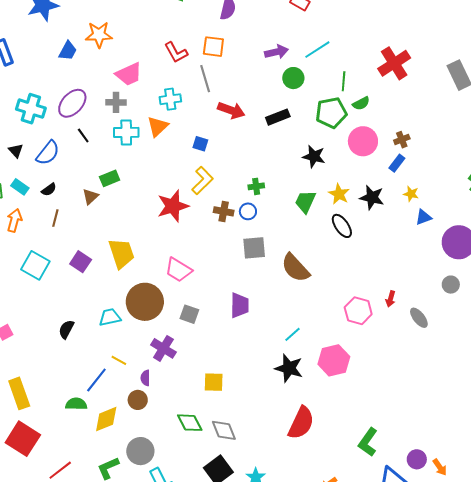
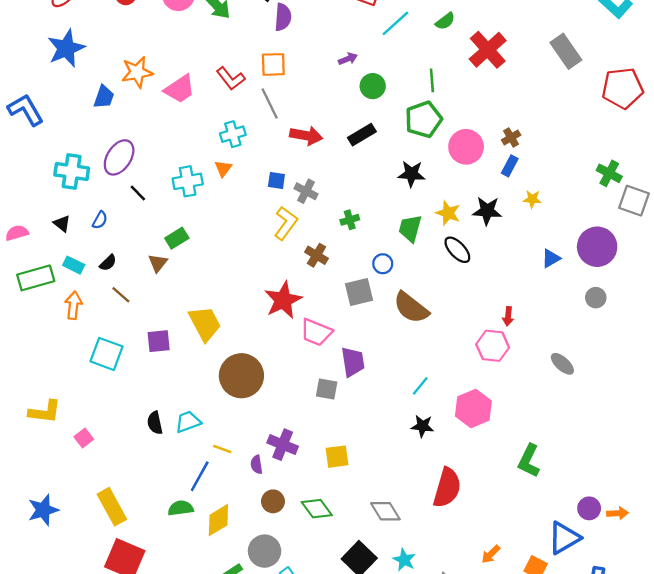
cyan line: (317, 50) -> (395, 23), moved
purple arrow: (276, 52) -> (348, 59), size x0.7
pink trapezoid: (129, 74) -> (180, 89), moved
gray cross: (116, 102) -> (306, 191), moved, turned 36
green semicircle: (361, 103) -> (445, 21), moved
orange triangle: (158, 127) -> (223, 168), size x0.7
blue semicircle: (48, 153) -> (100, 220), size x0.6
red star: (173, 206) -> (283, 300), moved
brown cross: (224, 211) -> (316, 255), turned 30
blue circle: (248, 211) -> (383, 264), moved
blue triangle: (423, 217) -> (551, 258), moved
brown line: (55, 218) -> (121, 295), turned -54
purple square: (81, 262) -> (159, 341), turned -30
pink trapezoid: (179, 270) -> (316, 332), moved
red arrow: (391, 299) -> (508, 316), moved
gray square: (189, 314) -> (327, 389), moved
cyan trapezoid: (110, 317) -> (188, 422), moved
gray ellipse: (419, 318) -> (562, 364), moved
black semicircle: (66, 329) -> (155, 423), turned -30
purple cross: (163, 348) -> (283, 445), moved
black star: (289, 368) -> (422, 426), size x0.7
brown circle: (138, 400) -> (273, 501), moved
gray diamond: (224, 430) -> (385, 511), moved
green L-shape: (368, 442) -> (529, 461), moved
orange arrow: (440, 467) -> (618, 513), turned -48

